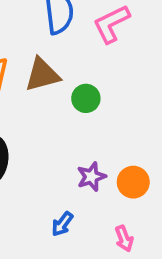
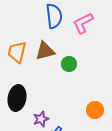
purple star: (91, 177) -> (41, 119), moved

